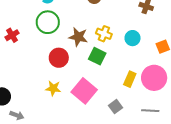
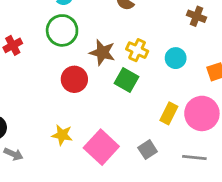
yellow star: (53, 88) -> (62, 135), moved
pink square: (84, 91) -> (101, 147), moved

